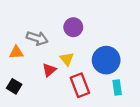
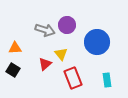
gray arrow: (37, 38) -> (45, 30), moved
blue circle: (106, 60) -> (97, 42), moved
black square: (14, 86) -> (13, 70), moved

